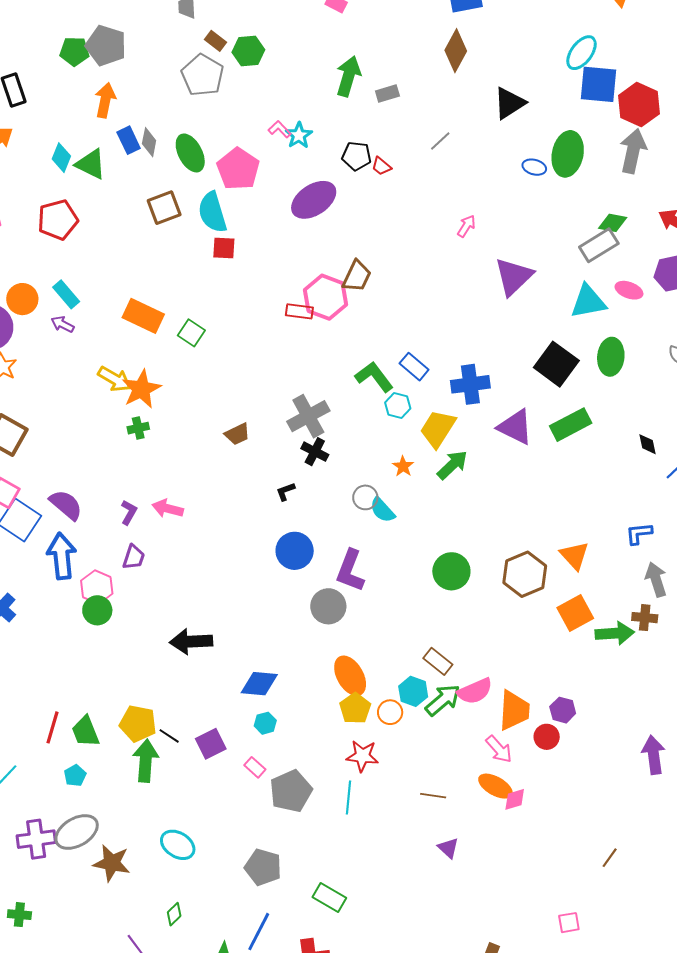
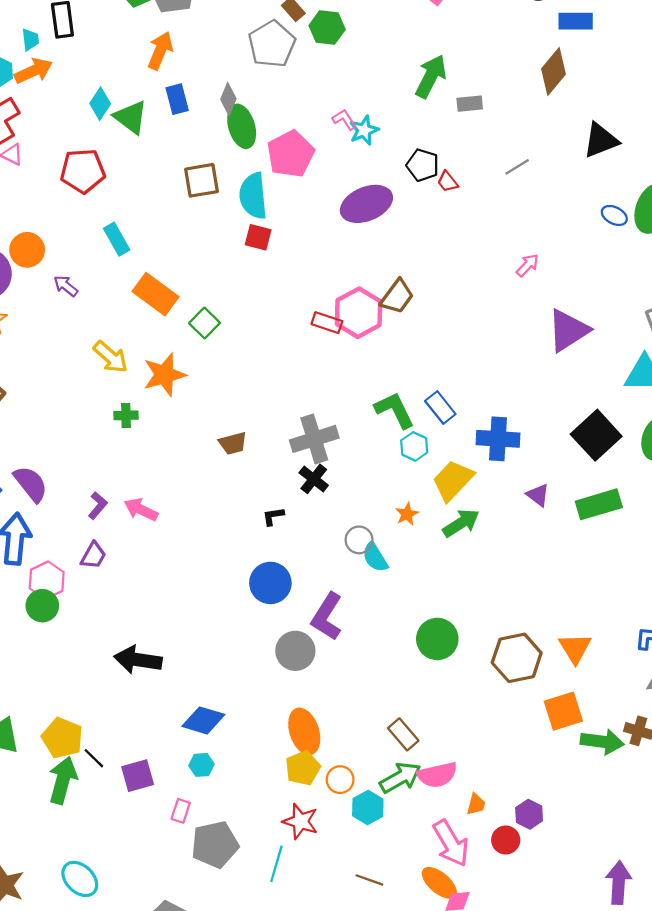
gray diamond: (149, 142) -> (228, 99), moved
cyan rectangle: (66, 294) -> (117, 239), moved
orange star: (141, 389) -> (164, 375), moved
purple triangle: (515, 427) -> (538, 495), size x0.6
cyan hexagon: (413, 691) -> (368, 808), moved
orange trapezoid: (514, 710) -> (476, 804), size x0.5
pink arrow: (499, 749) -> (451, 843), size x1.4
pink rectangle: (255, 767) -> (181, 811), turned 55

